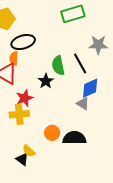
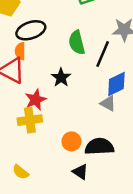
black line: (80, 64) -> (103, 54), turned 55
green semicircle: (58, 66) -> (77, 43), moved
yellow semicircle: (29, 151) -> (21, 172), moved
black triangle: (22, 159) -> (80, 172), moved

